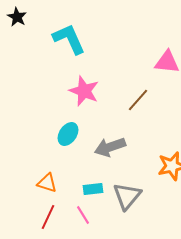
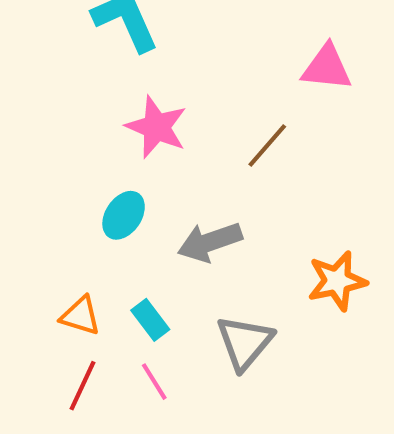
cyan rectangle: (93, 189) -> (150, 320), moved, turned 60

